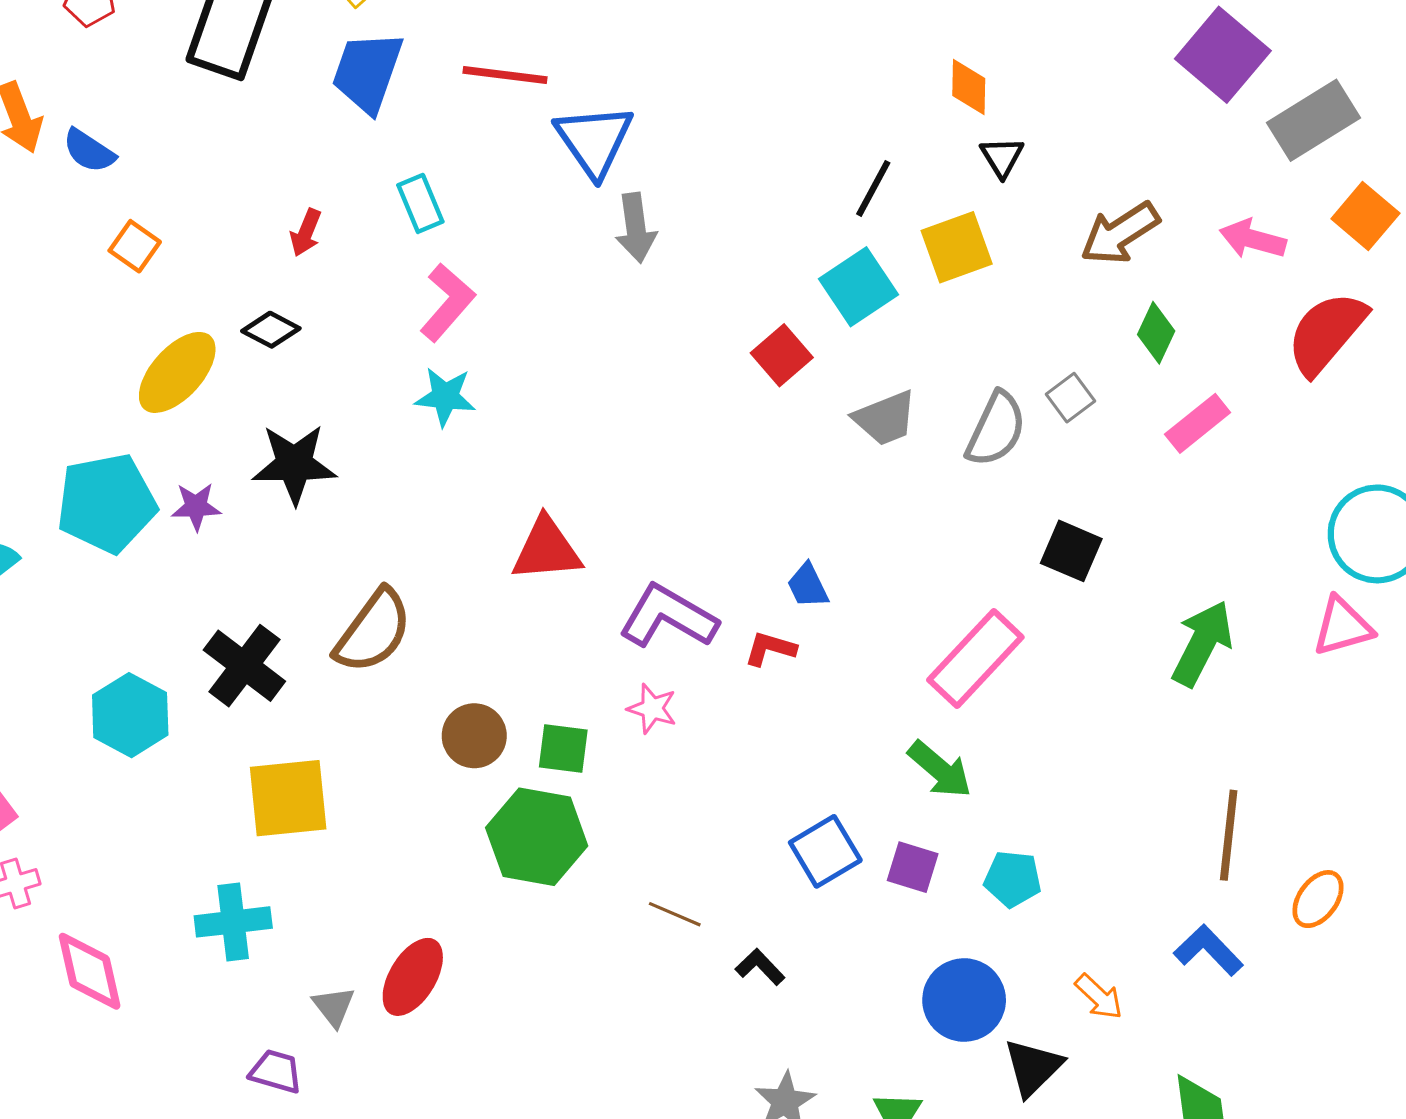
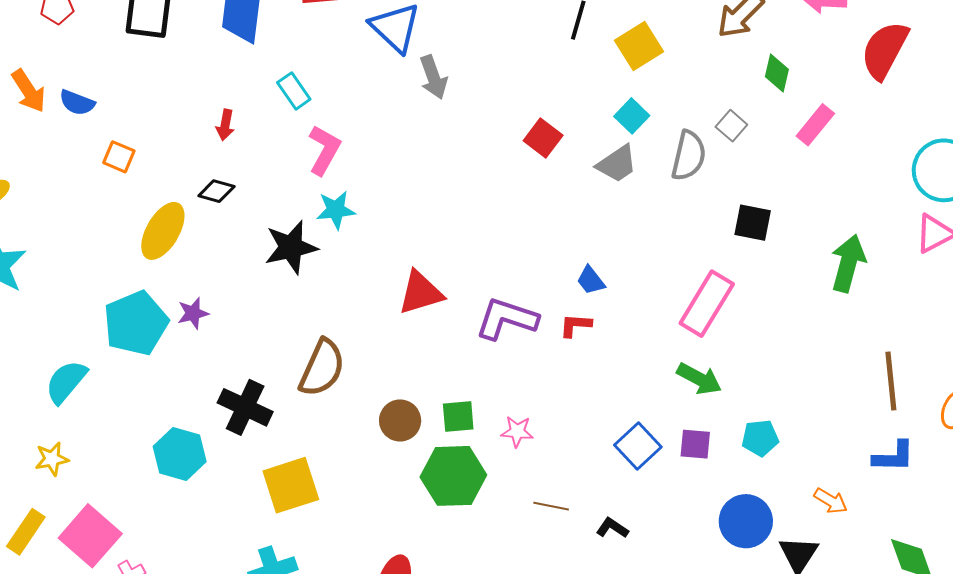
cyan square: (858, 287) -> (632, 116), moved, size x0.7
black star: (294, 464) -> (291, 247), moved
pink star: (652, 709) -> (517, 432), moved
blue L-shape: (1208, 950) -> (894, 457), turned 147

